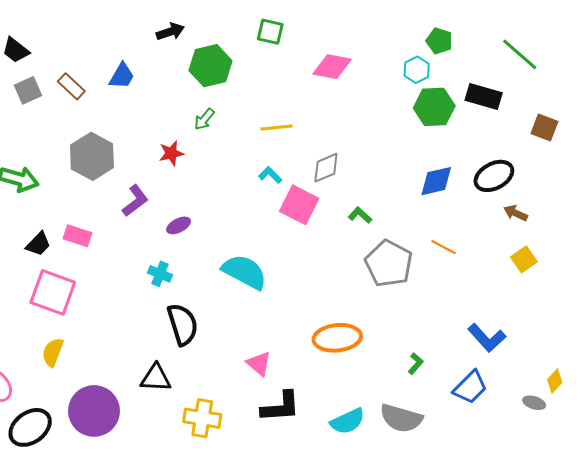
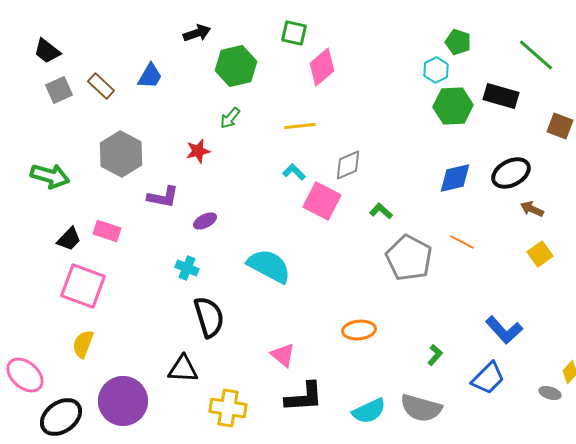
pink diamond: (332, 67) -> (322, 67), moved, turned -51
purple L-shape: (135, 201) -> (163, 197), turned 48
orange ellipse: (337, 338) -> (359, 330), size x0.7

